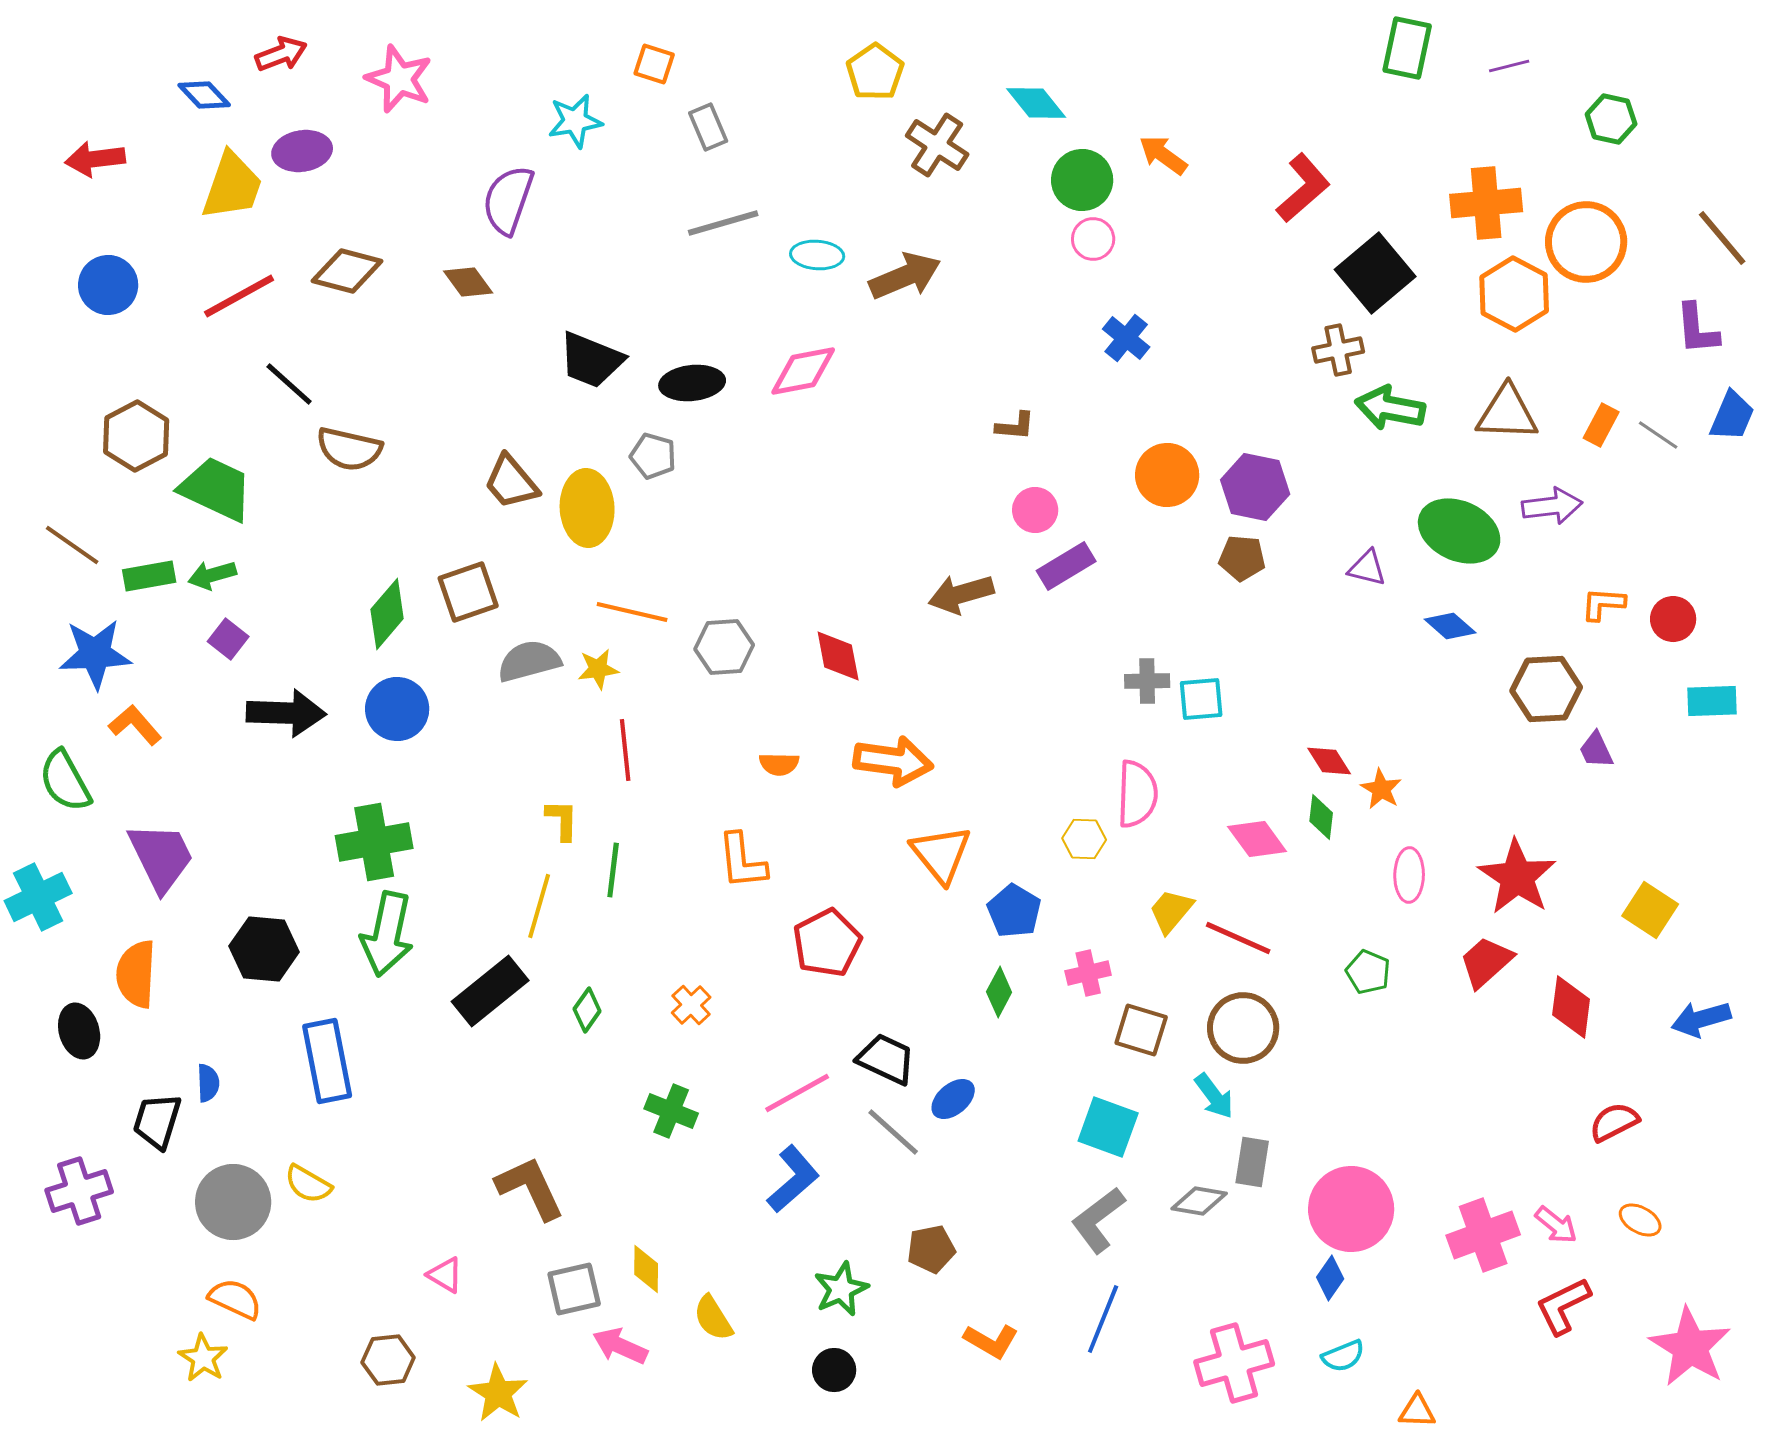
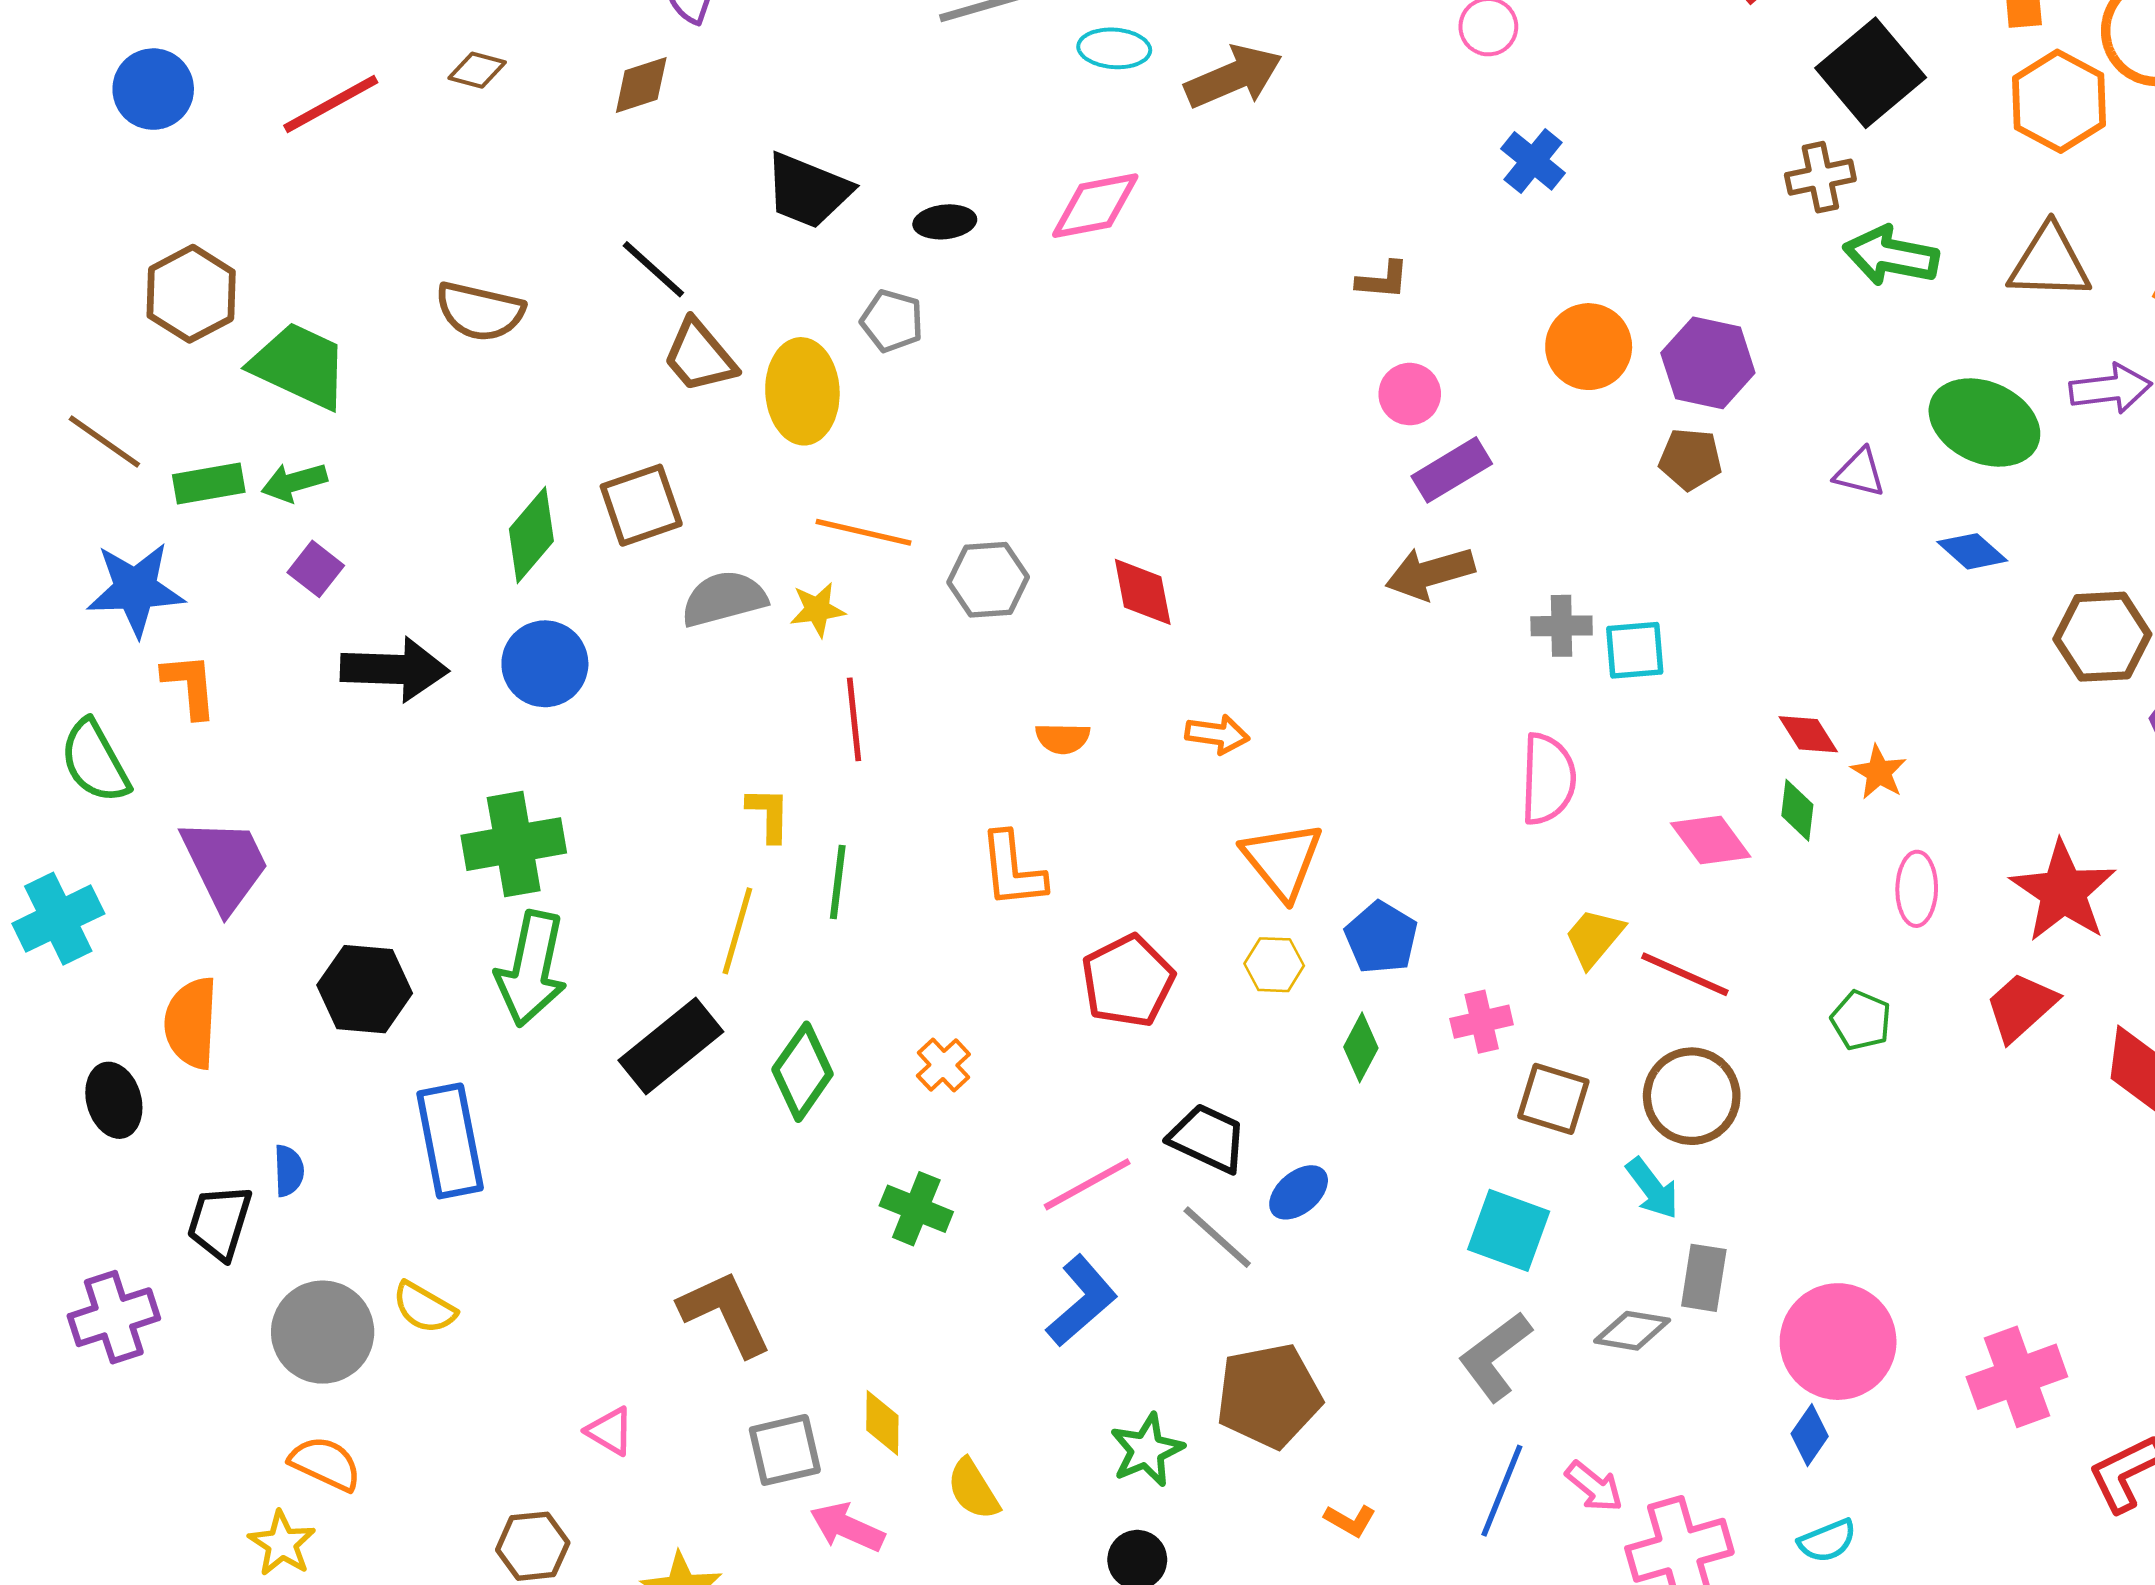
brown diamond: (347, 271) -> (477, 70), size x0.6
brown diamond: (468, 282) -> (641, 85), turned -72
black ellipse: (692, 383) -> (945, 222), size x0.7
black line: (289, 384) -> (653, 269), moved
brown arrow: (961, 594) -> (1430, 573), moved
orange L-shape: (135, 725) -> (190, 685), turned 36
orange arrow: (893, 761) -> (1217, 734), size x0.6
yellow hexagon: (1084, 839) -> (1274, 965), moved
green diamond: (587, 1010) -> (802, 1072), size x1.6
pink arrow: (1556, 1225) -> (1594, 1487), moved
brown pentagon: (931, 1249) -> (1269, 1396), size x1.6
orange L-shape: (991, 1341) -> (1350, 1520), size x0.7

